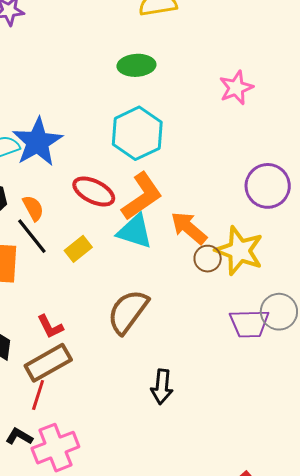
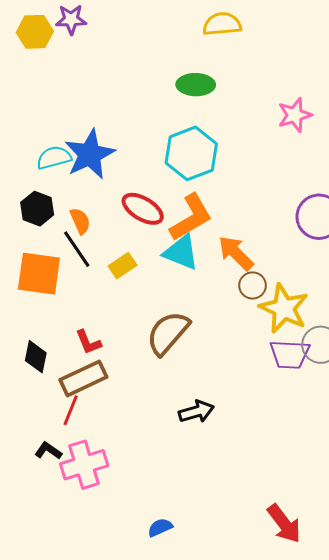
yellow star: (239, 251) -> (284, 308), moved
black arrow: (162, 387) -> (196, 412), turned -116

